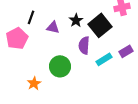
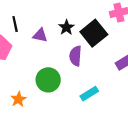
black line: (31, 17) -> (15, 24), turned -32
cyan rectangle: (104, 59) -> (89, 94), moved

